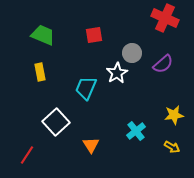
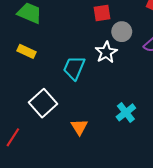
red square: (94, 35) -> (102, 13), moved
yellow rectangle: (40, 72) -> (26, 51), turned -54

